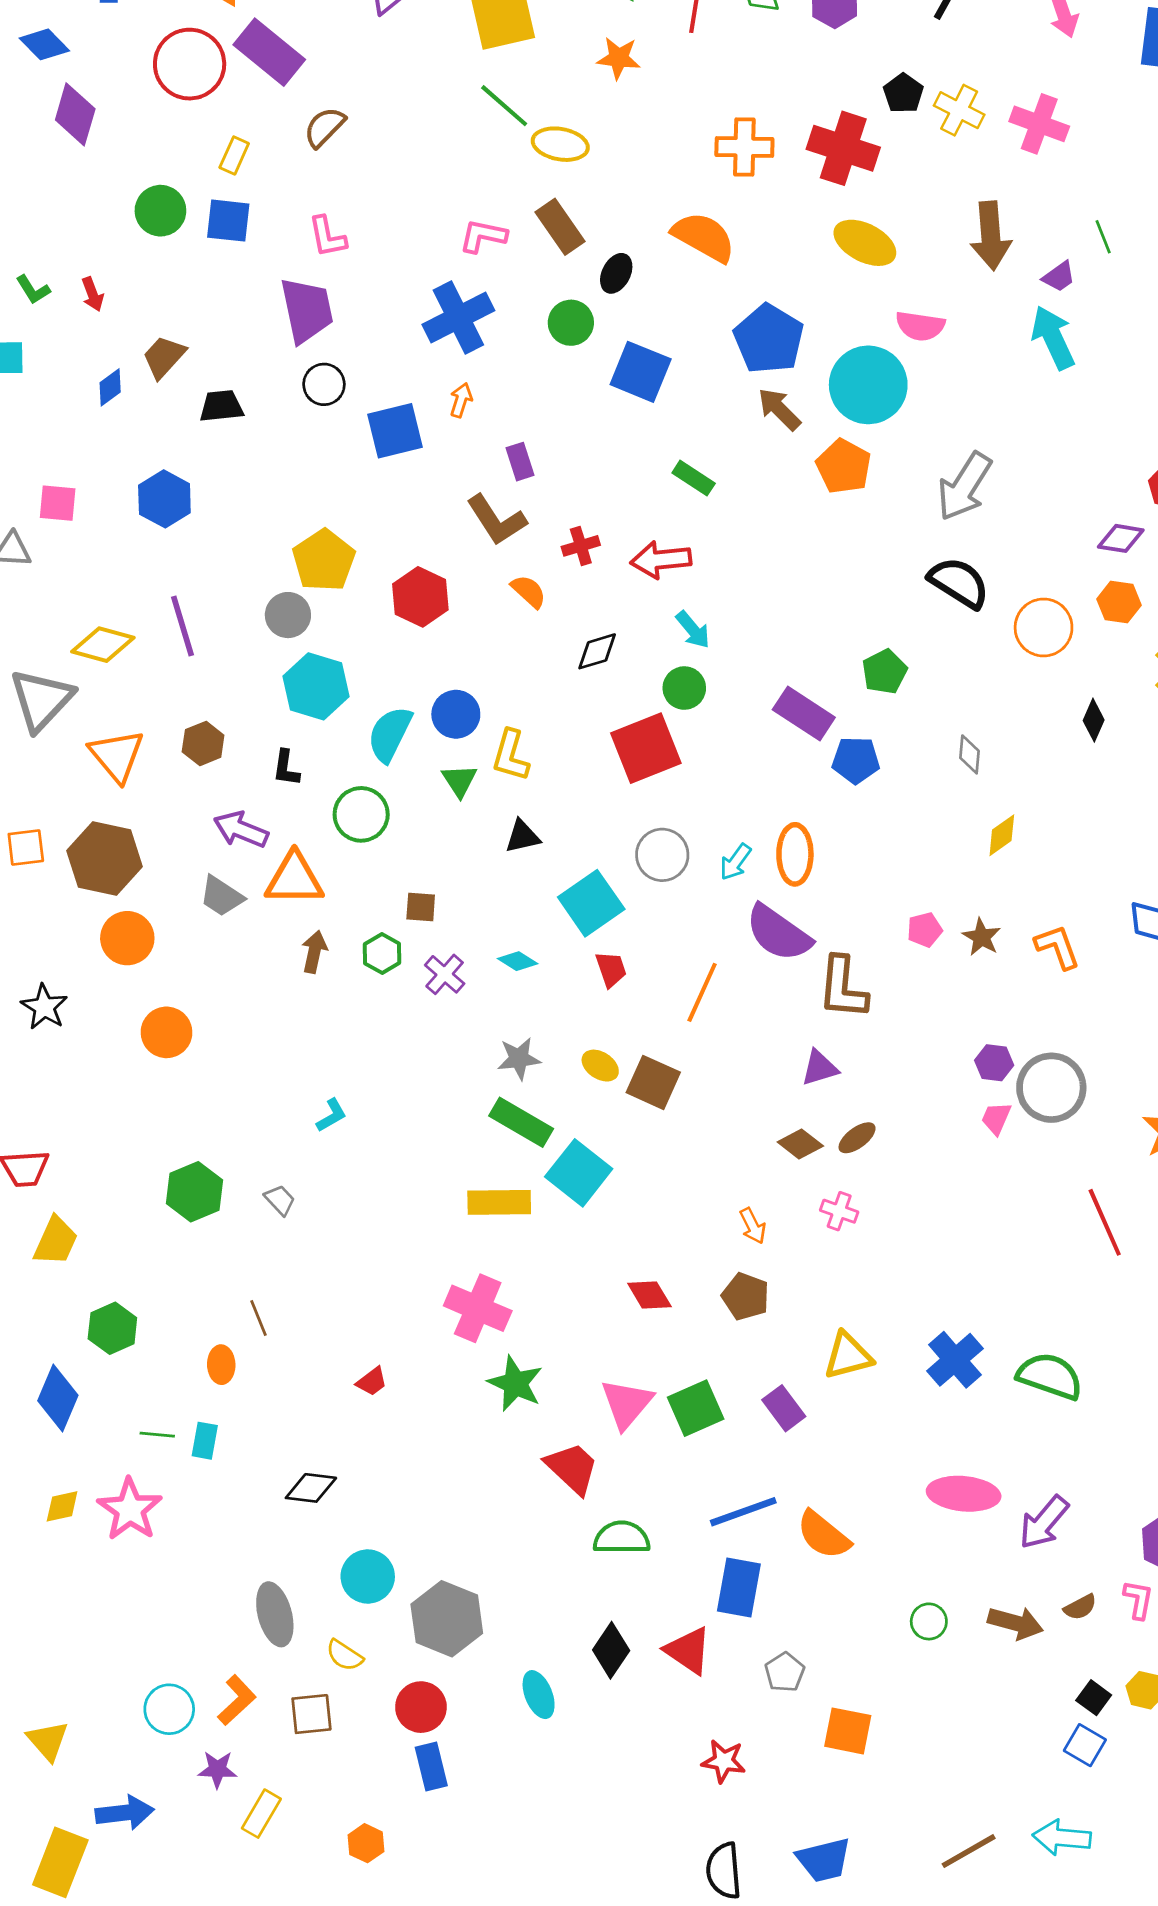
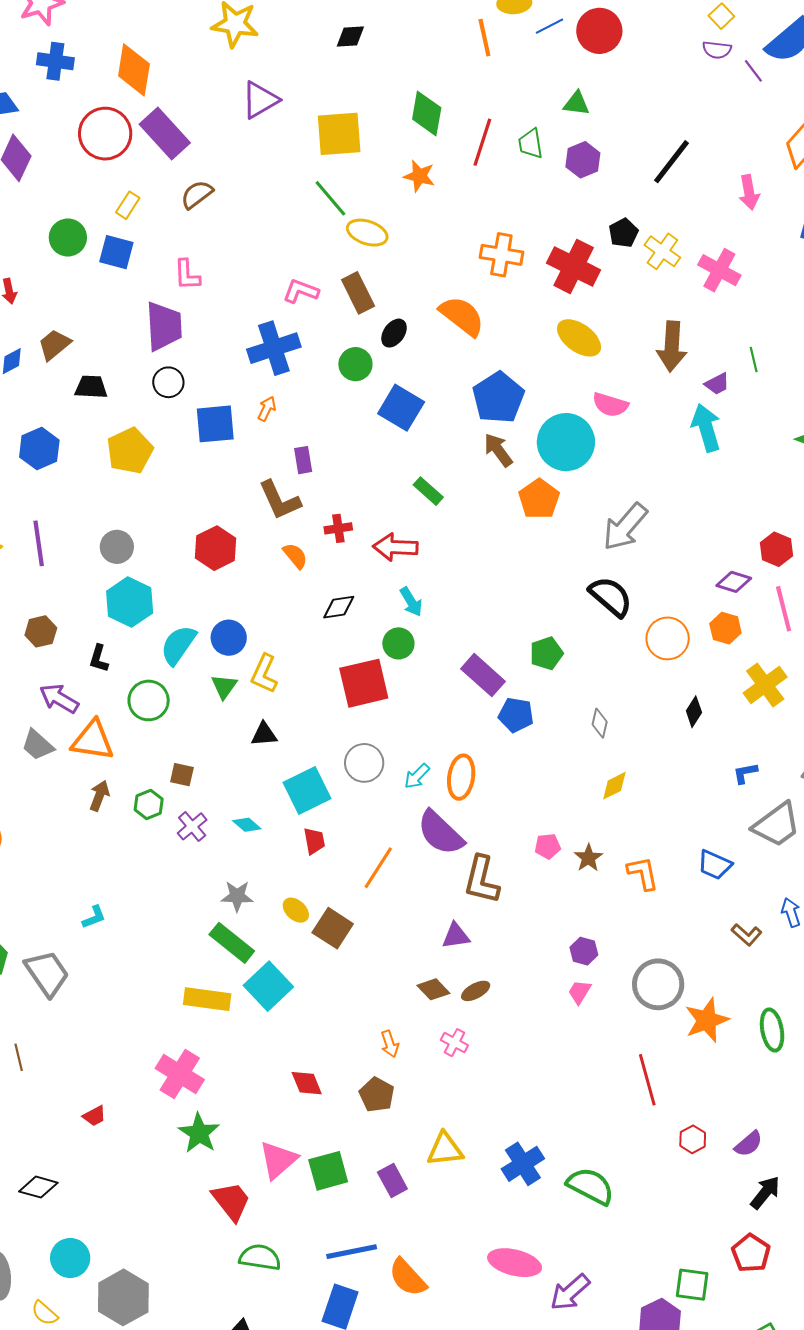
yellow pentagon: (324, 560) -> (130, 451), moved
gray circle: (1051, 1088) -> (658, 984), moved
gray trapezoid: (280, 1200) -> (47, 973), size x2.0

